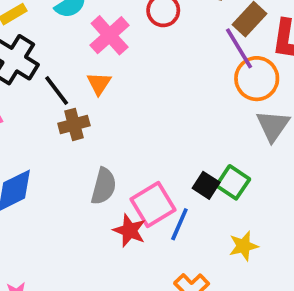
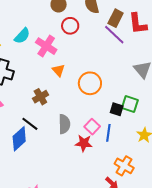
orange circle: (257, 79) -> (90, 83), moved
orange triangle: (99, 83) -> (58, 70), moved
black line: (57, 90) -> (30, 124), moved
pink square: (153, 205) -> (92, 127), size x0.7

